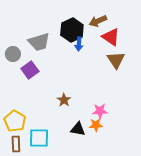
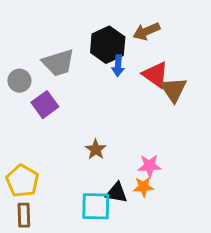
red triangle: (111, 37) -> (155, 75), moved
cyan square: (39, 138) -> (96, 206), moved

